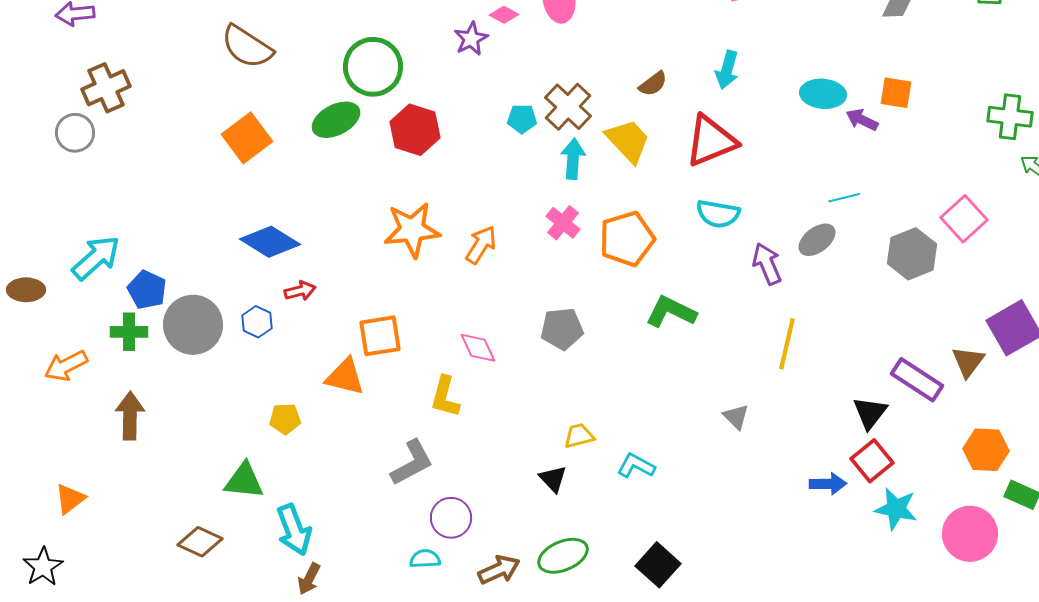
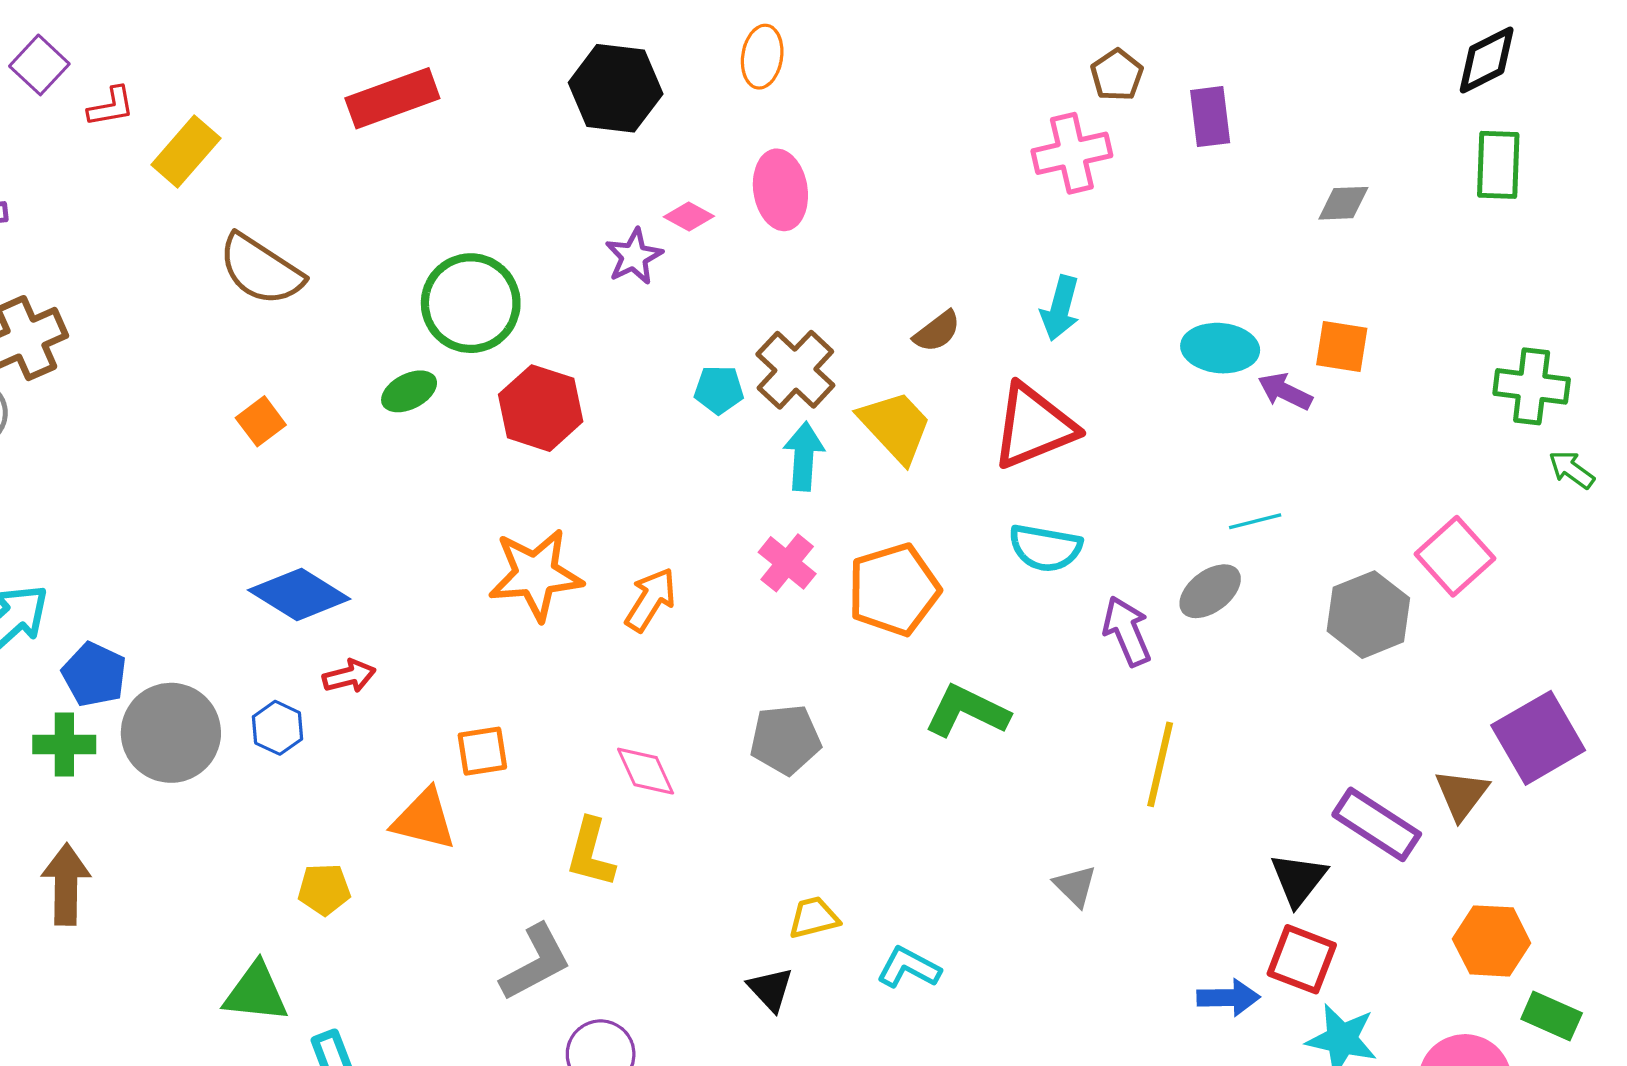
green ellipse: (336, 120) -> (409, 391), size x0.7
orange square: (247, 138) -> (261, 421), size x0.6
orange square: (380, 336) -> (482, 751), size x0.7
red square: (872, 461) -> (1302, 959), turned -30

